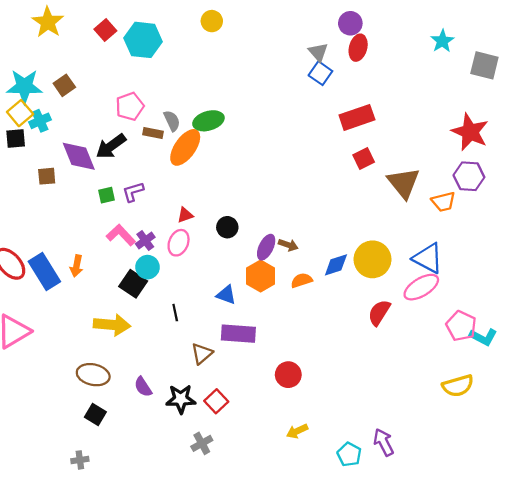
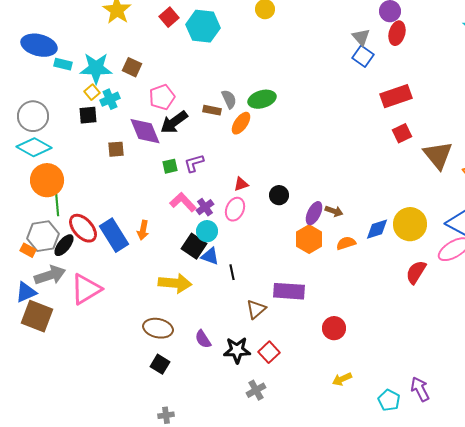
brown square: (64, 85) -> (132, 67), turned -30
pink pentagon: (130, 106) -> (162, 97), moved
yellow square: (20, 113) -> (92, 92), size x0.7
orange ellipse: (185, 147) -> (241, 123), size x0.7
blue triangle: (226, 295) -> (210, 256), moved
gray cross: (80, 460) -> (166, 415), moved

